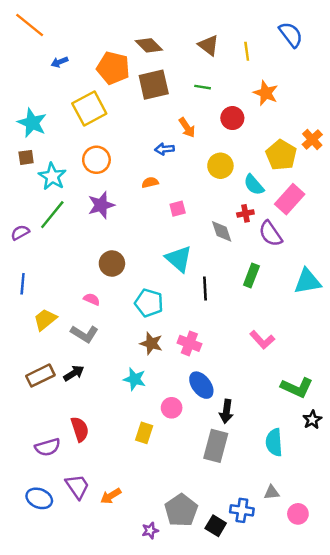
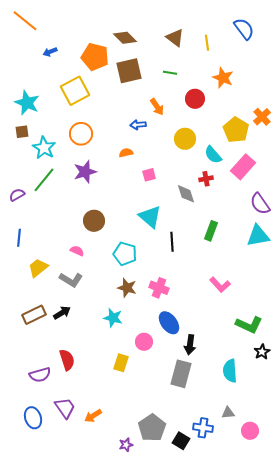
purple semicircle: (271, 234) -> (260, 204), moved
blue ellipse: (39, 498) -> (33, 418), turned 50

